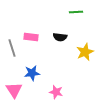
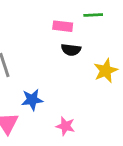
pink rectangle: (31, 37) -> (63, 26), moved

